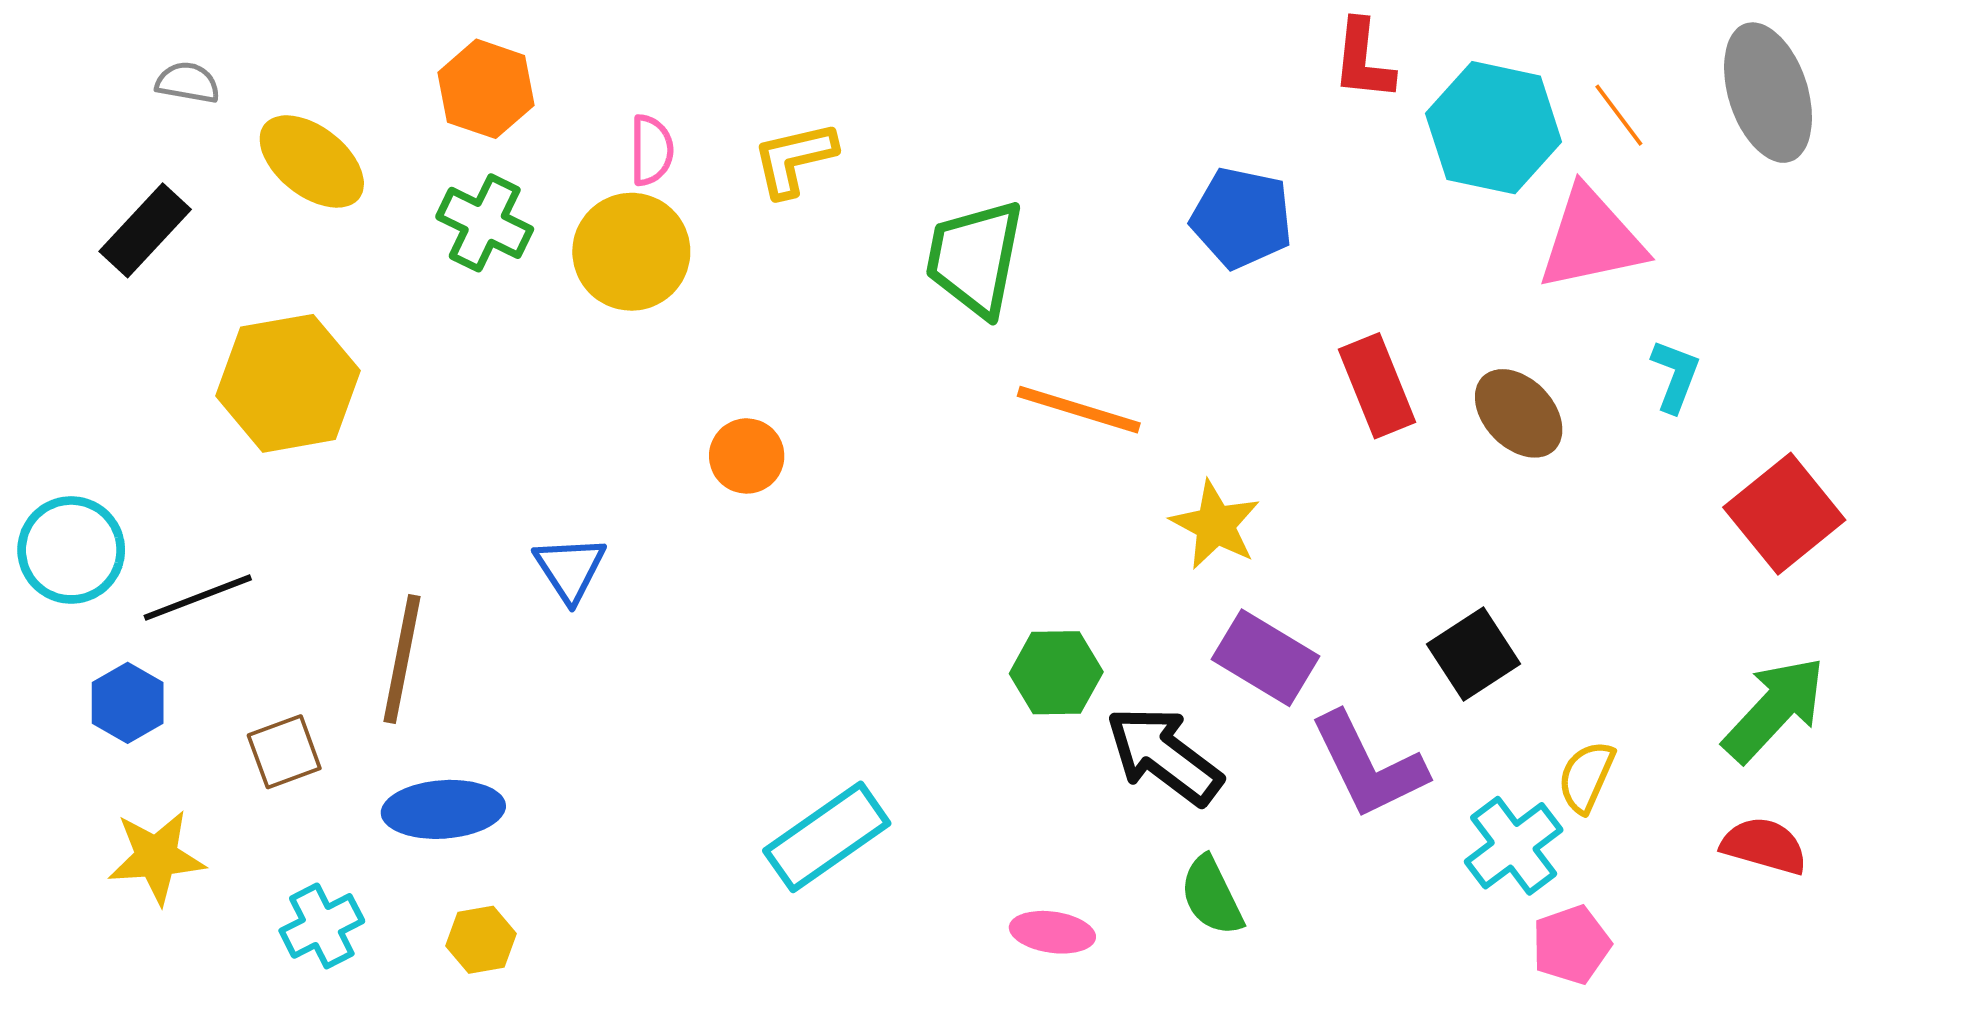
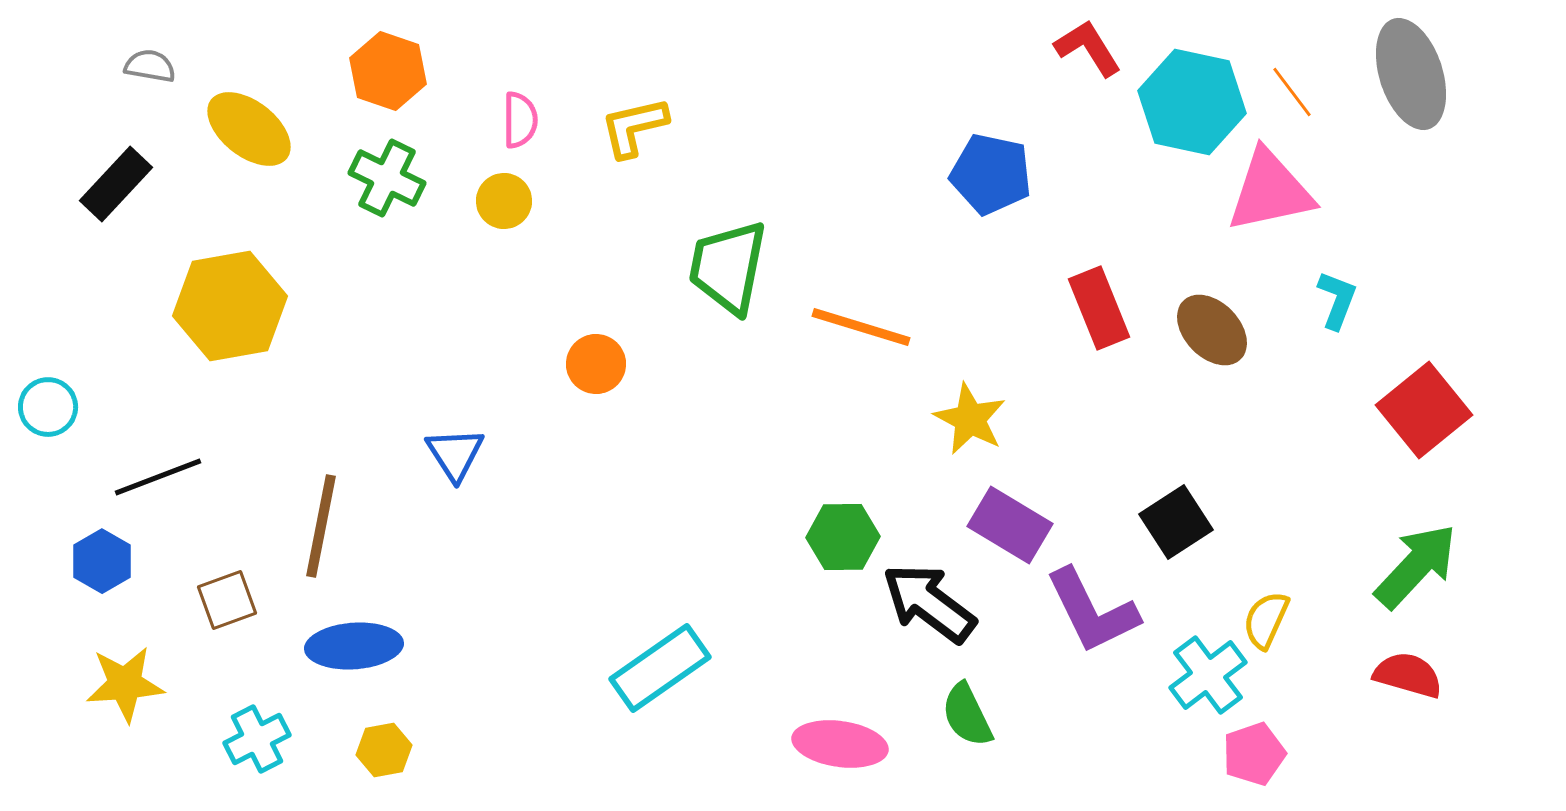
red L-shape: (1363, 60) -> (1088, 48), turned 142
yellow circle: (631, 252) -> (504, 201), size x0.6
green trapezoid: (975, 258) -> (728, 267), moved
cyan circle: (71, 550) -> (48, 407), moved, size x0.7
pink ellipse: (1052, 932) -> (840, 744), size x1.4

